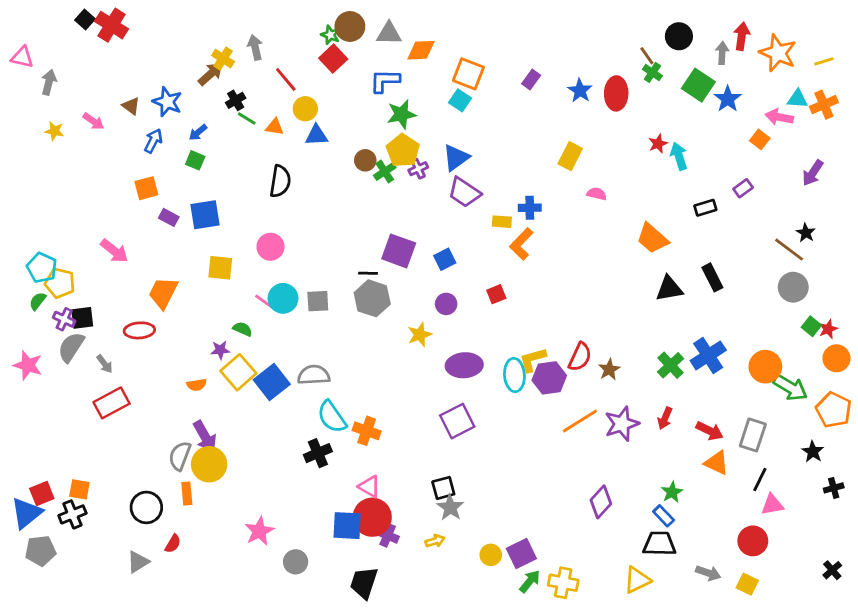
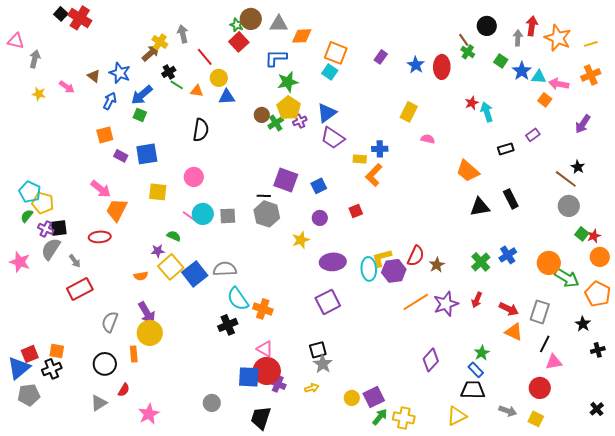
green square: (698, 85) -> (501, 61), size x0.6
cyan triangle: (797, 99) -> (539, 77), moved
blue arrow: (198, 132) -> (142, 95), size x1.6
pink arrow: (114, 251) -> (101, 189), moved
blue cross: (708, 355) -> (508, 255), size x0.7
gray semicircle: (180, 456) -> (110, 322), moved
pink star: (259, 531) -> (149, 414), moved

